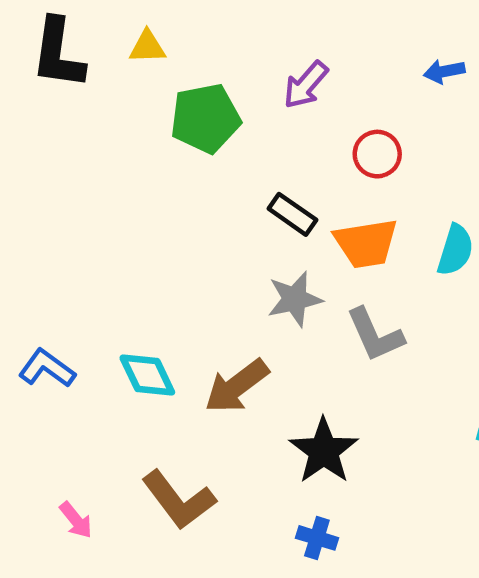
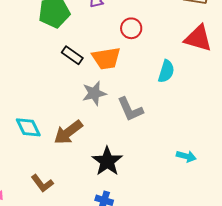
black rectangle: (292, 214) -> (72, 55), moved
orange trapezoid: (366, 243) -> (106, 58), moved
brown L-shape: (179, 500) -> (42, 183), size x0.7

